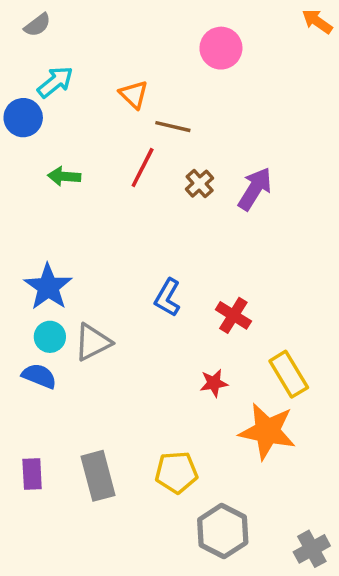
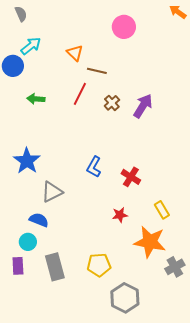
gray semicircle: (37, 25) -> (21, 14), turned -77
cyan circle: (50, 337) -> (28, 242), moved
yellow rectangle: (289, 374) -> (162, 210), size x0.7
blue semicircle: (39, 376) -> (39, 220), moved
gray cross: (312, 549) -> (175, 267), moved

